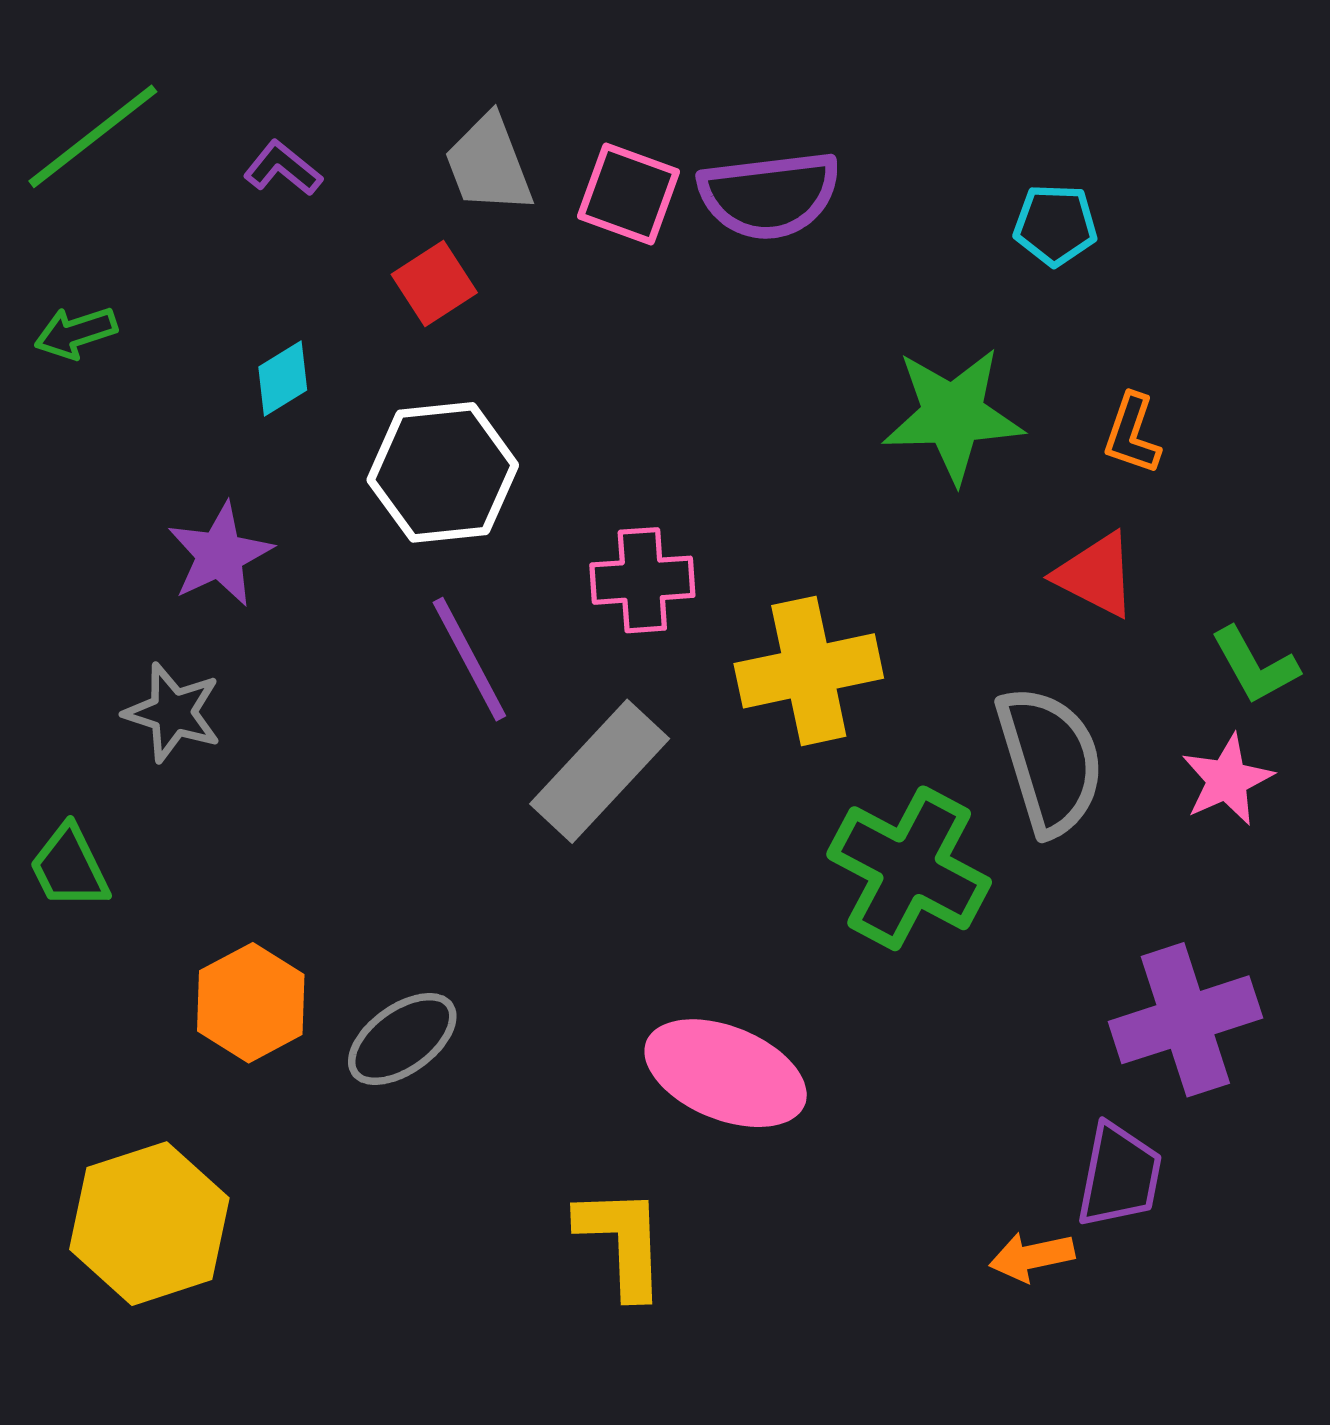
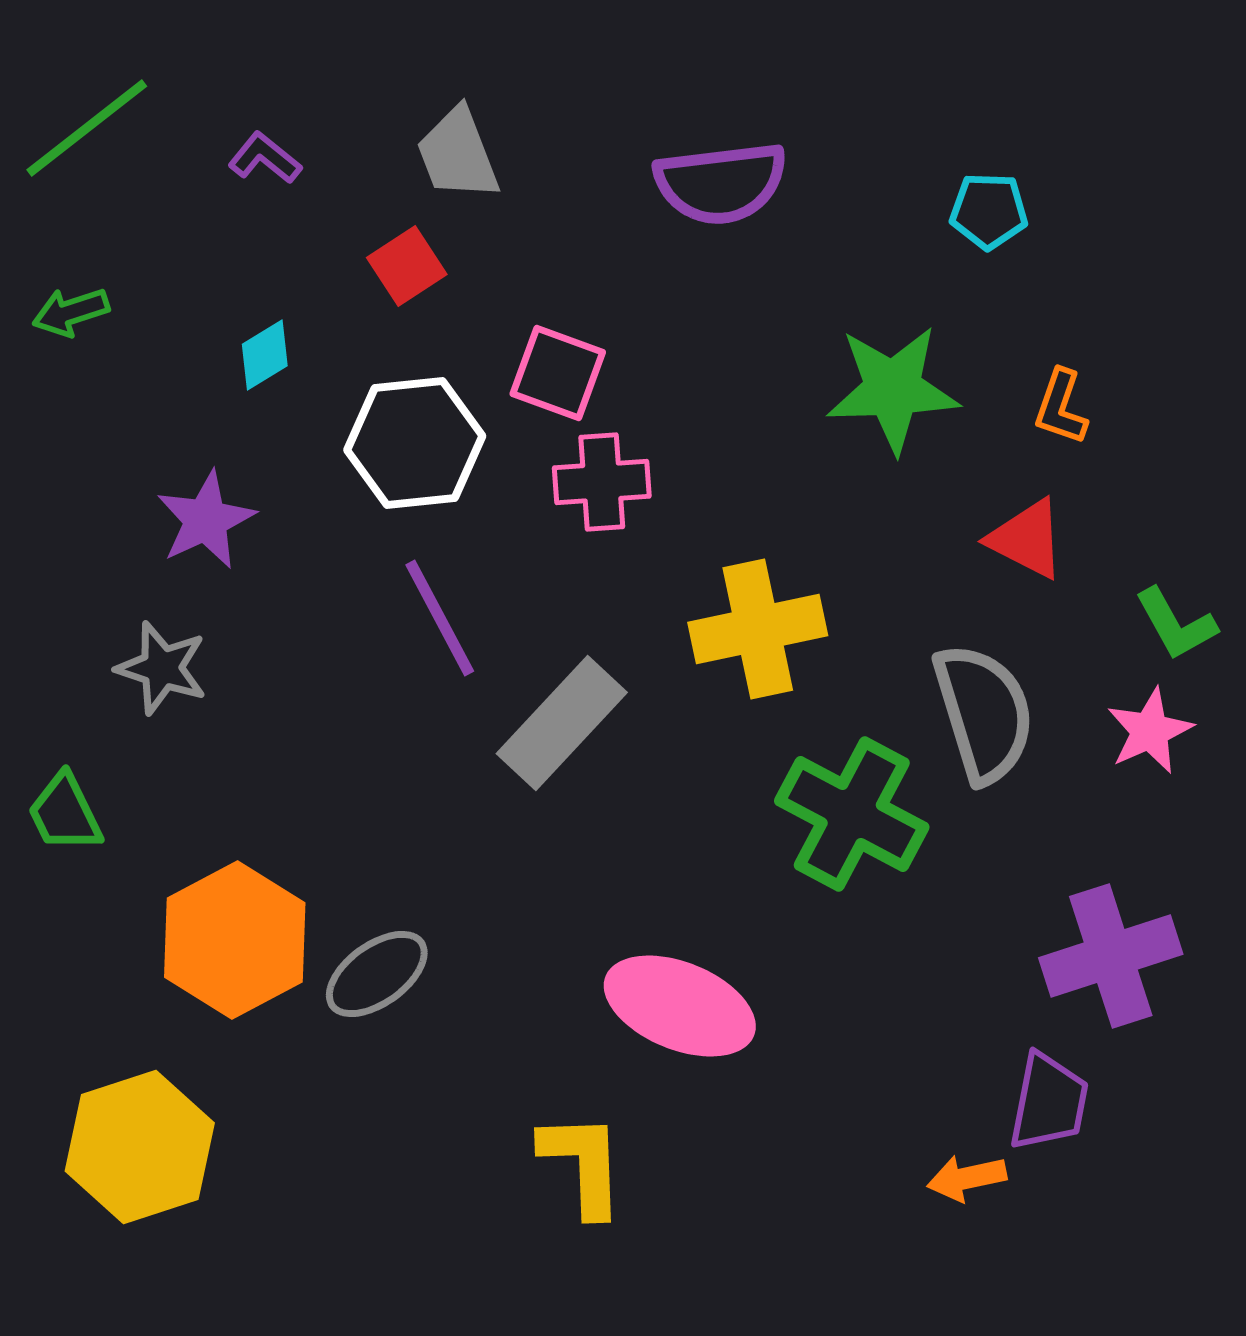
pink square: (628, 194) -> (558, 373), moved
pink cross: (642, 580) -> (602, 482), moved
orange hexagon: (251, 1003) -> (235, 940), size x1.4

